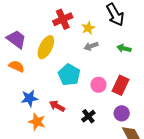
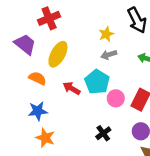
red cross: (63, 19) -> (49, 18), moved
orange semicircle: (17, 66) -> (38, 78), moved
cyan pentagon: (69, 75) -> (97, 82), moved
red arrow: (57, 106) -> (72, 88), moved

